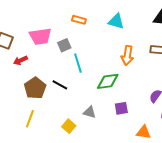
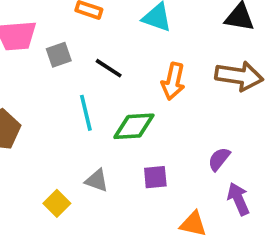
cyan line: (78, 63) -> (86, 113), moved
black line: (60, 85) -> (109, 68), moved

